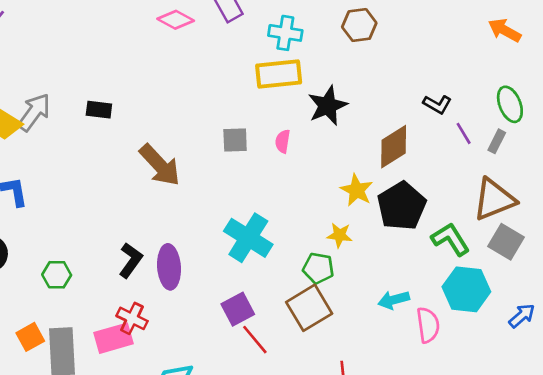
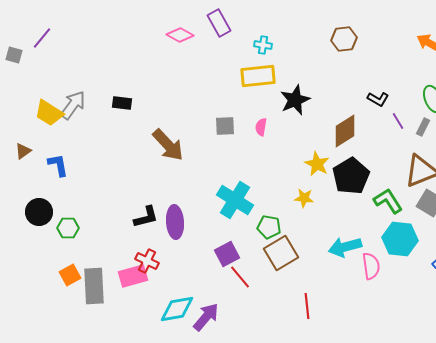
brown hexagon: (359, 25) -> (344, 39), moved
cyan cross: (285, 33) -> (263, 45), size x0.7
black L-shape: (131, 260) -> (146, 217), turned 40
green pentagon: (318, 268) -> (269, 227), moved
green hexagon: (57, 275) -> (68, 228), moved
cyan arrow: (394, 300) -> (345, 247), size x1.4

